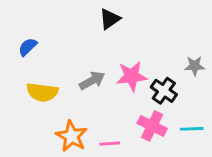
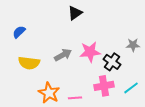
pink cross: (152, 126) -> (104, 86), turned -36
cyan line: (192, 129) -> (131, 88), turned -35

